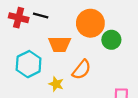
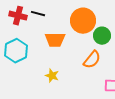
cyan hexagon: (29, 64) -> (16, 51), moved
orange semicircle: (82, 70) -> (92, 60), moved

